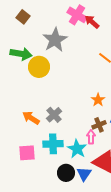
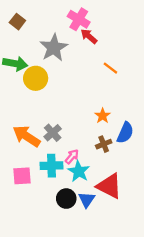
red arrow: (92, 22) -> (89, 36), moved
orange arrow: (31, 118) -> (27, 136), size x1.4
pink arrow: (91, 137) -> (72, 157), moved, turned 40

